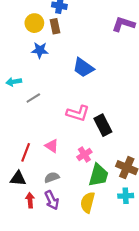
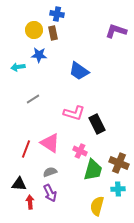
cyan arrow: (14, 82) -> (18, 67), moved
pink triangle: (52, 146) -> (50, 143), size x1.5
pink cross: (84, 155) -> (80, 151), turned -32
black triangle: (18, 178) -> (19, 184), moved
red arrow: (30, 200) -> (30, 202), moved
yellow semicircle: (88, 202) -> (97, 206), moved

